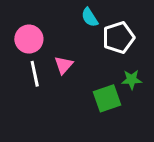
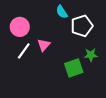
white line: (35, 74) -> (24, 51), turned 48

